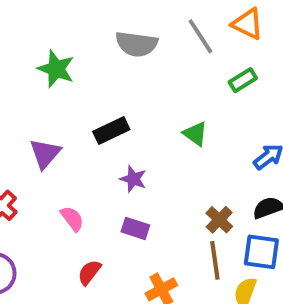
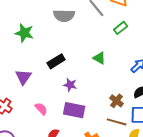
purple rectangle: (135, 228) -> (74, 110), size x1.5
brown line: (215, 260) -> (117, 122), turned -60

